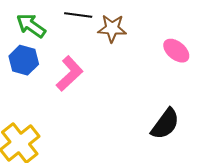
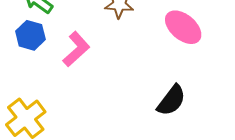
pink ellipse: (176, 51) -> (183, 27), size x1.4

